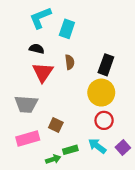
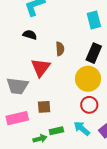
cyan rectangle: (67, 29) -> (94, 20), moved, turned -36
red triangle: (43, 72) -> (41, 68), moved
brown square: (56, 125) -> (44, 107), turned -32

